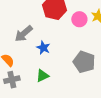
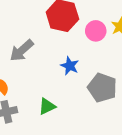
blue star: (43, 48) -> (70, 66), moved

